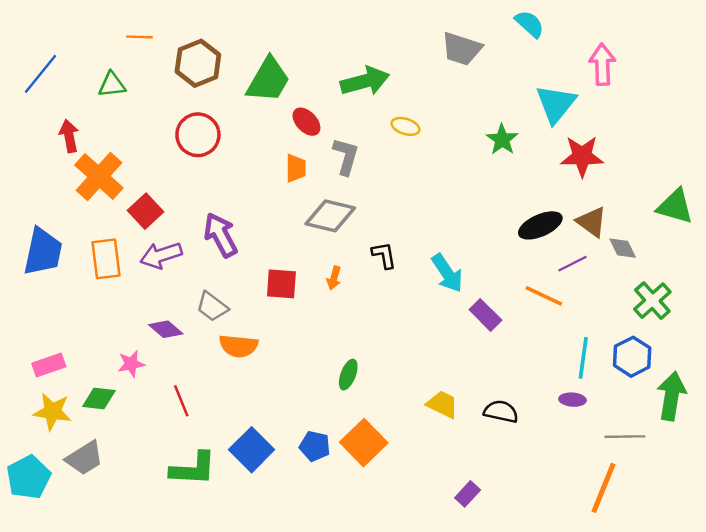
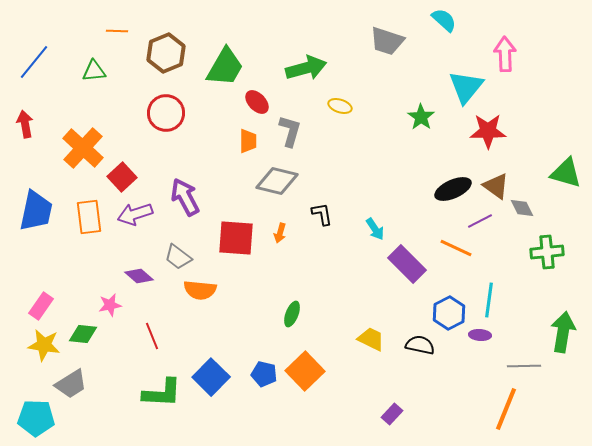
red arrow: (69, 136) -> (25, 124), moved
cyan arrow: (447, 273) -> (375, 229), size x0.7
red square: (281, 284) -> (236, 238), size x1.4
green cross: (652, 301) -> (547, 252), turned 36
purple rectangle: (485, 315) -> (407, 264), size x1.4
blue hexagon: (632, 357) -> (449, 313), moved
pink rectangle: (49, 365) -> (41, 306), turned -36
cyan pentagon: (29, 477) -> (36, 418), moved, turned 30

